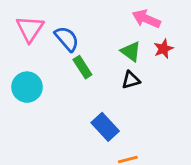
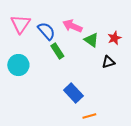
pink arrow: (146, 19) -> (72, 26), moved
black triangle: (131, 80) -> (108, 62), moved

